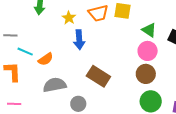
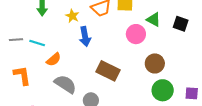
pink circle: (148, 51) -> (136, 34), moved
cyan line: (25, 52) -> (37, 43), moved
gray semicircle: (55, 85) -> (65, 84), turned 50

